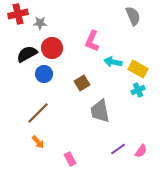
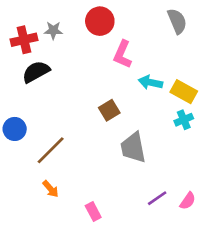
red cross: (18, 14) -> (24, 40), moved
red circle: (52, 48) -> (100, 21), moved
blue circle: (44, 74) -> (15, 129), moved

